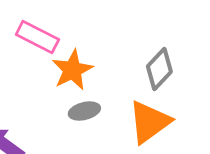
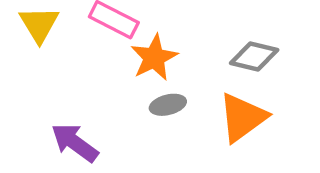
gray diamond: (159, 69) -> (254, 56), turned 60

